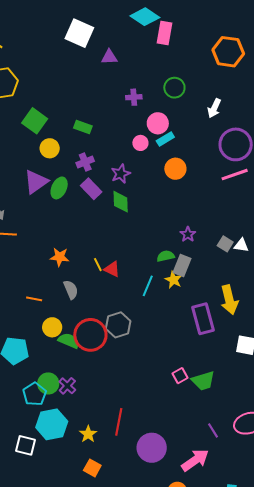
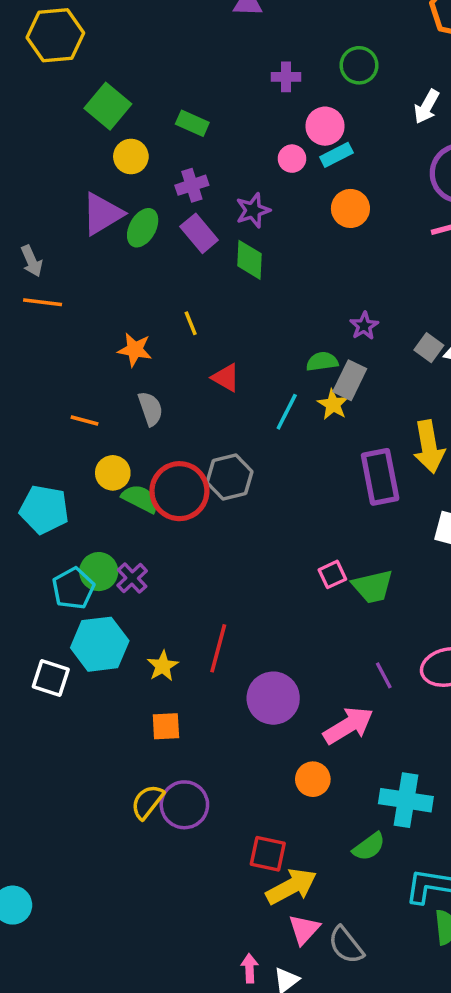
yellow line: (98, 265) -> (191, 323), moved
orange square: (92, 468) -> (166, 726), turned -36

